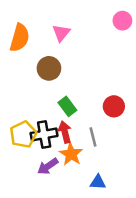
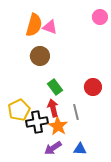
pink triangle: (61, 33) -> (50, 27), turned -49
orange semicircle: (20, 38) -> (34, 25), moved
black cross: (44, 135) -> (37, 122), moved
purple arrow: (48, 166) -> (53, 148), moved

